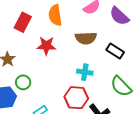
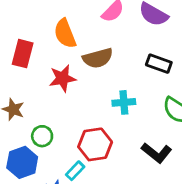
brown semicircle: (86, 38) -> (98, 58), moved
red hexagon: (76, 98) -> (95, 144), moved

